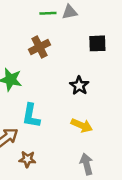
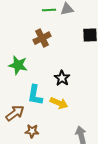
black star: (79, 86) -> (62, 78), moved
yellow arrow: (82, 125) -> (59, 103), moved

